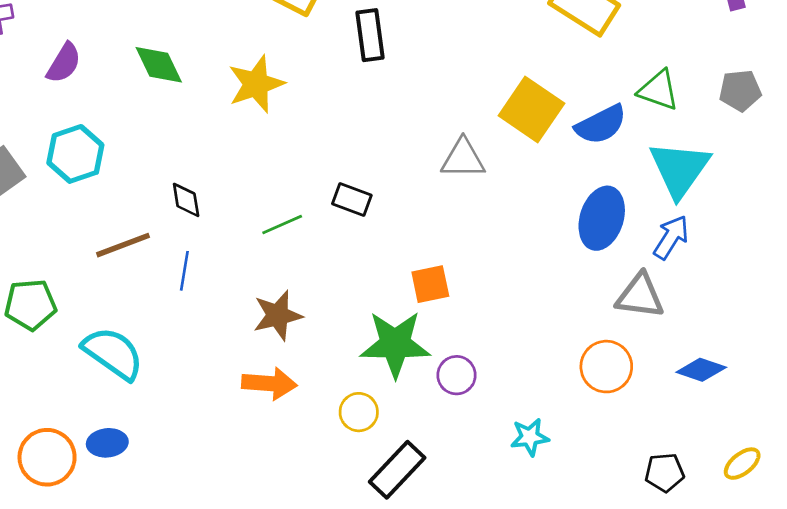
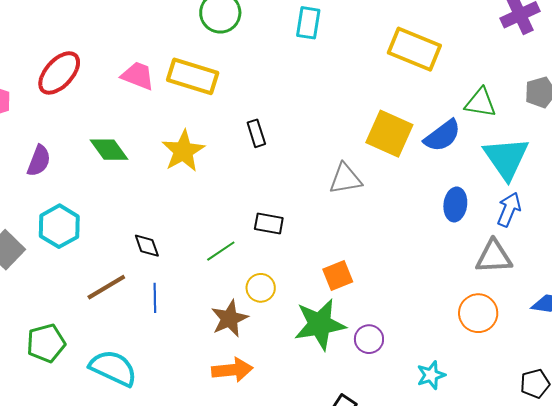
black rectangle: (370, 35) -> (256, 133), moved, size x0.7
blue ellipse: (602, 218) -> (455, 204), size x0.7
yellow circle: (359, 412) -> (261, 288), moved

